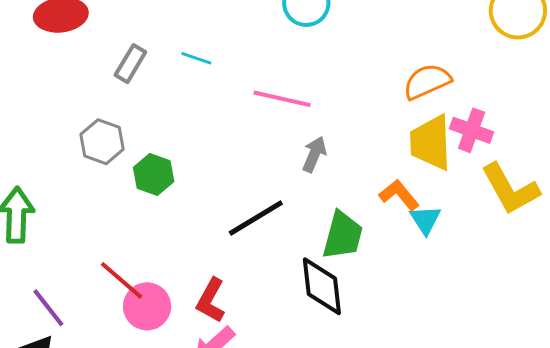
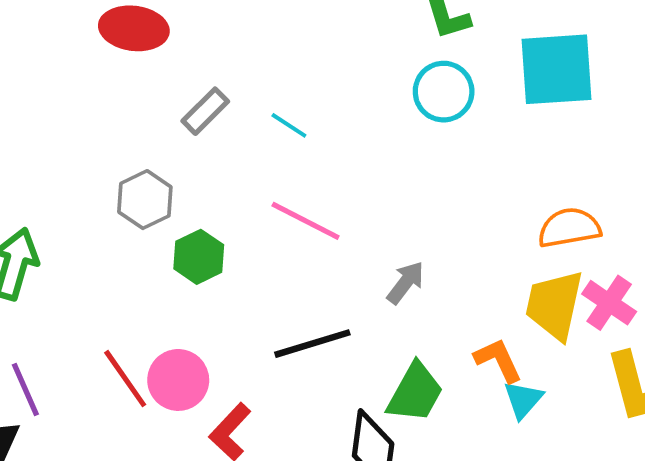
pink line: (282, 99) -> (306, 221), moved
pink circle: (147, 306) -> (178, 380), moved

